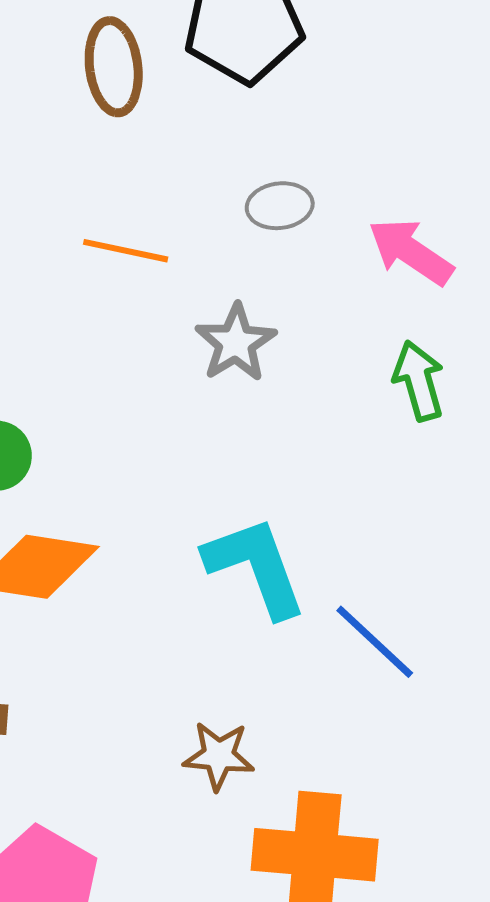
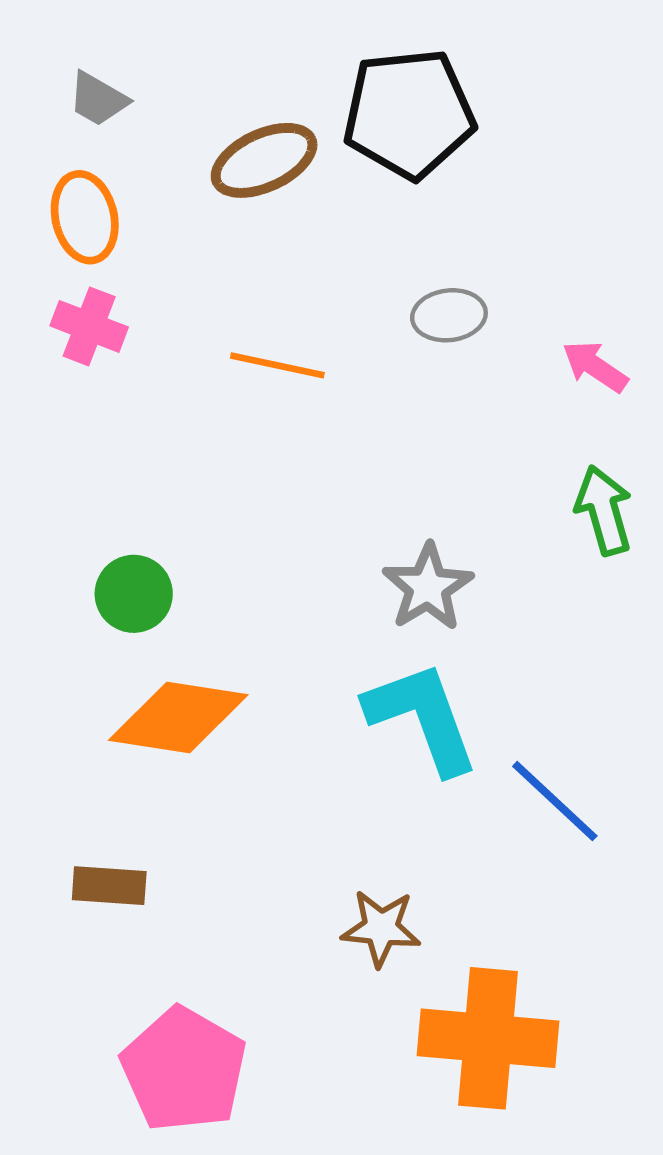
brown ellipse: (114, 67) -> (264, 160), turned 72
pink arrow: (411, 252) -> (595, 367), size x0.7
gray star: (236, 343) -> (428, 587), moved

